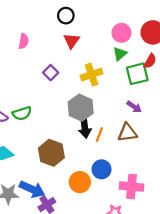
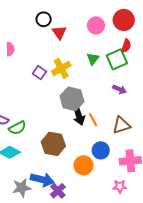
red triangle: (71, 41) -> (59, 32), moved
green triangle: (120, 54) -> (93, 59), moved
yellow cross: (92, 75) -> (61, 68), moved
green semicircle: (22, 113) -> (17, 128), moved
brown triangle: (127, 133) -> (121, 125), moved
orange line: (99, 135) -> (93, 120), turned -40

